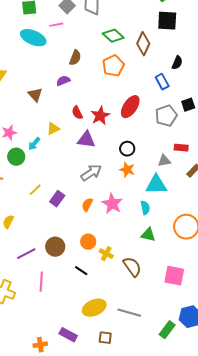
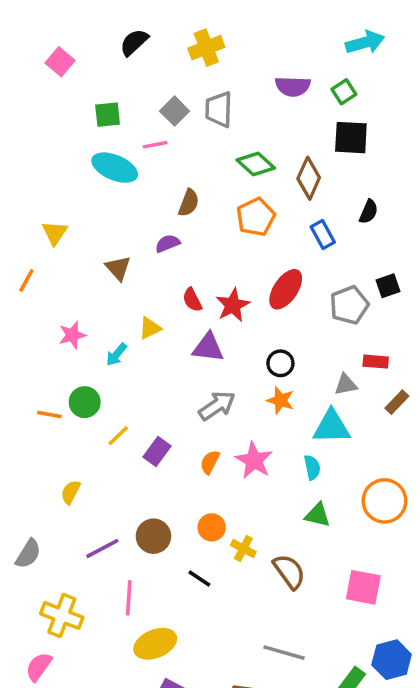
blue rectangle: (162, 82) -> (323, 235), moved
green circle: (16, 157) -> (85, 402), moved
yellow ellipse: (94, 308) -> (155, 644), moved

